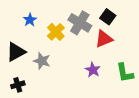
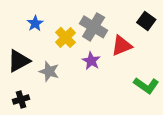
black square: (108, 17) -> (146, 21), moved
purple star: (93, 70) -> (91, 61), moved
green L-shape: (125, 73) -> (146, 85), turned -45

